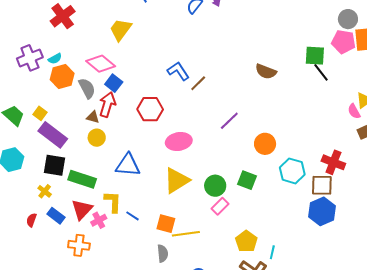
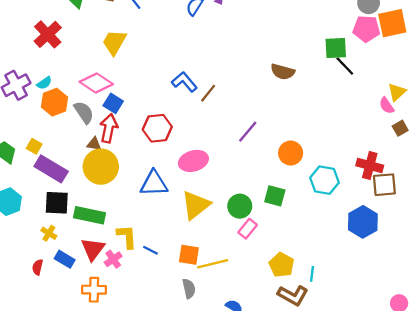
yellow circle: (97, 138) -> (101, 167), size x1.8
blue triangle: (128, 165) -> (154, 184), moved
brown square: (322, 185) -> (384, 185), moved

